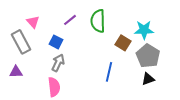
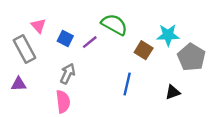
purple line: (70, 20) -> (90, 42), moved
green semicircle: (98, 21) -> (114, 25), turned 120
blue square: (56, 42) -> (65, 39), moved
gray pentagon: (148, 56) -> (191, 57), moved

